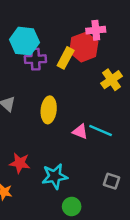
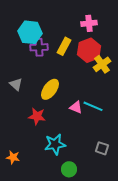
red hexagon: (84, 47) -> (89, 50), moved
yellow ellipse: (49, 110) -> (50, 89), turned 30
red star: (20, 163) -> (37, 116), moved

